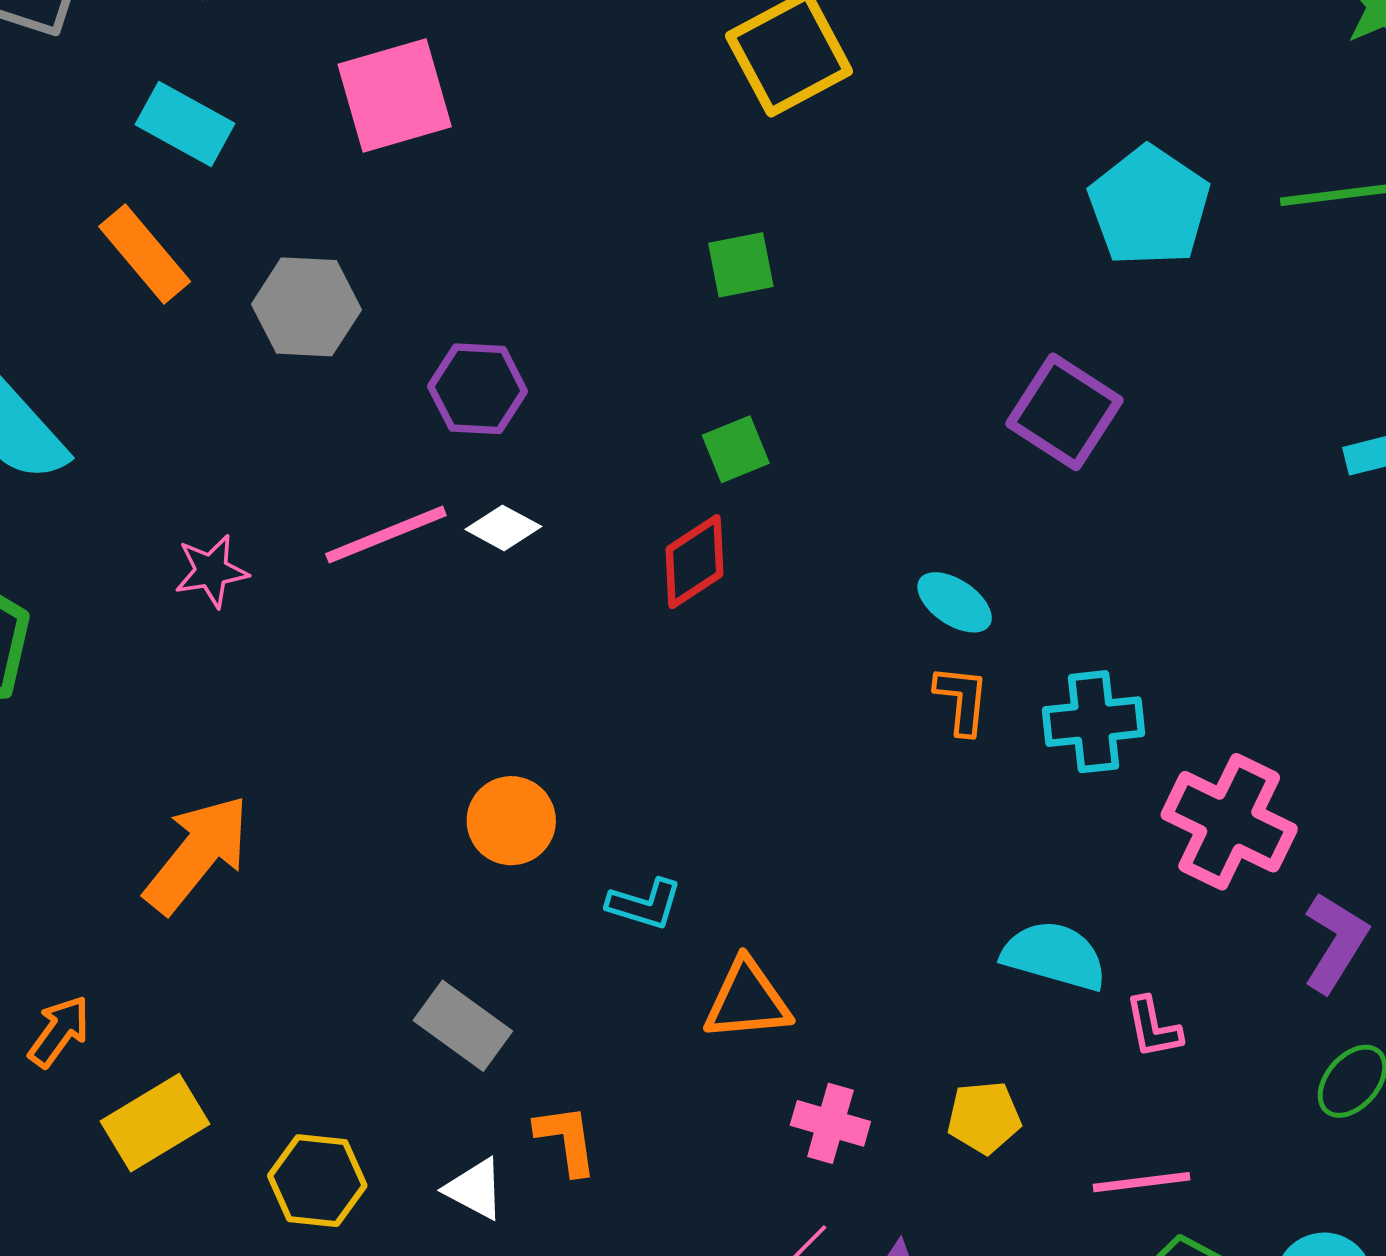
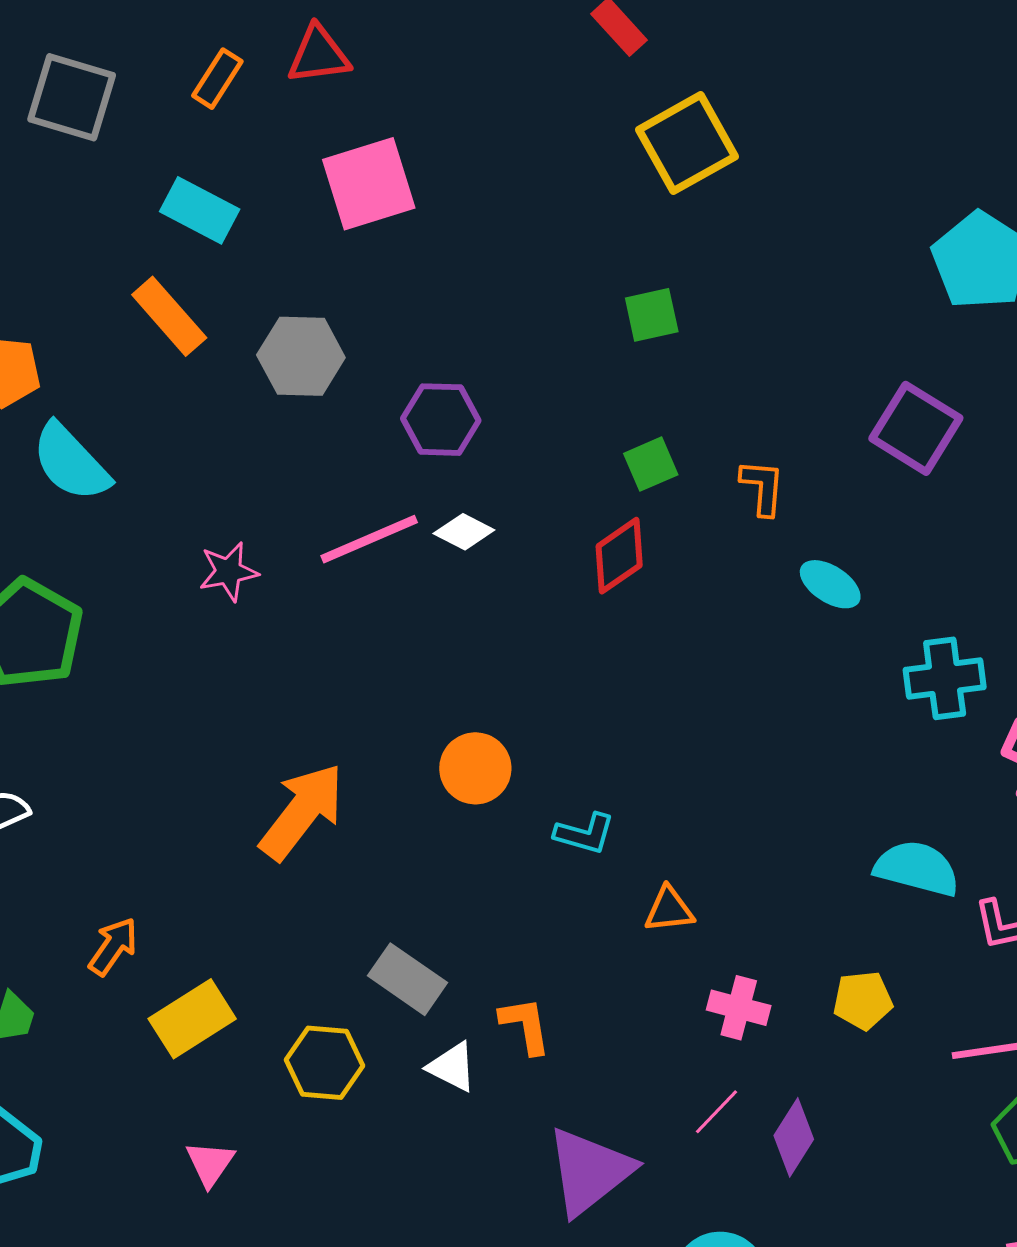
orange L-shape: (962, 700) -> (763, 487), moved
orange arrow: (197, 854) -> (302, 812), moved
orange triangle: (747, 1000) -> (669, 910), size x0.7
gray rectangle: (463, 1026) -> (407, 979), moved

